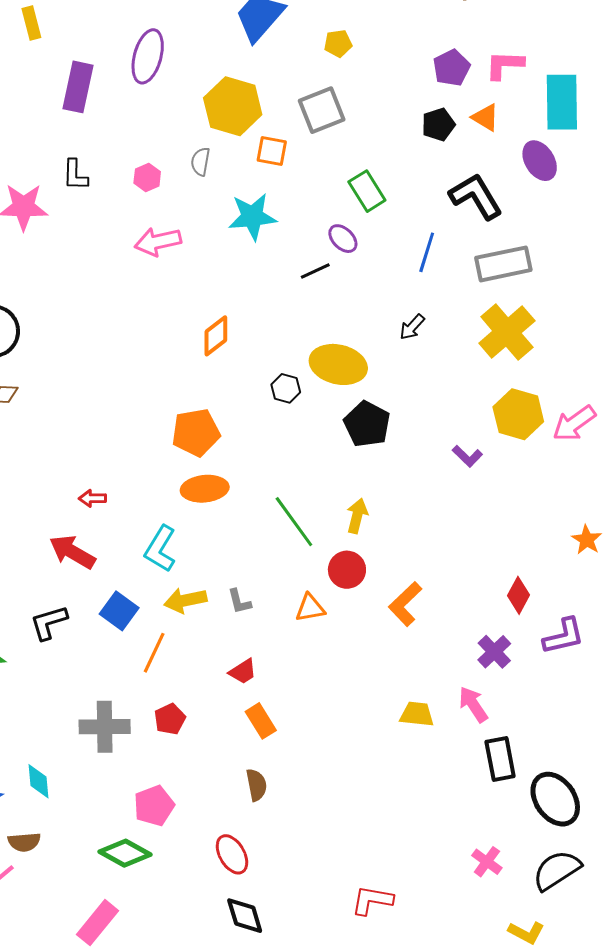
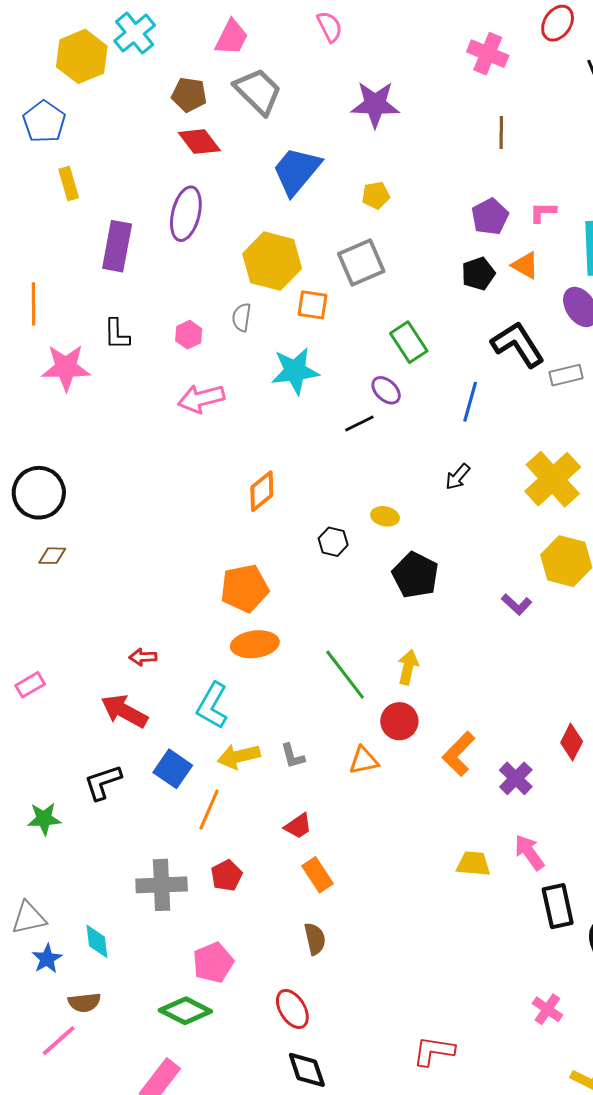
pink L-shape: (505, 65) -> (543, 212), size x0.7
gray rectangle: (503, 264) -> (566, 375), moved, size x0.6
yellow ellipse: (338, 364) -> (385, 516), size x0.5
purple cross: (494, 652) -> (516, 778), moved

